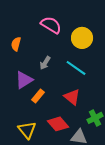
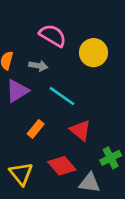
gray arrow: (45, 63) -> (38, 66), moved, turned -112
cyan line: (76, 68) -> (62, 96), moved
purple triangle: (24, 80) -> (17, 91), moved

